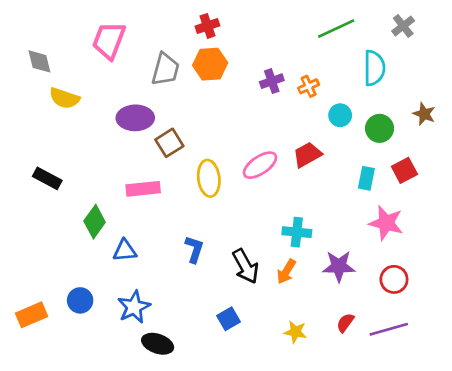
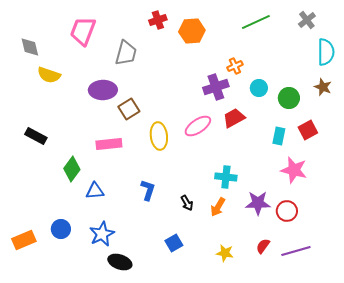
orange hexagon: (210, 64) -> (192, 31), moved
cyan semicircle: (374, 68) -> (326, 52), moved
purple cross: (272, 81) -> (216, 87), moved, size x1.4
black arrow: (246, 266) -> (187, 203), size x0.6
red circle: (394, 279) -> (287, 211), moved

